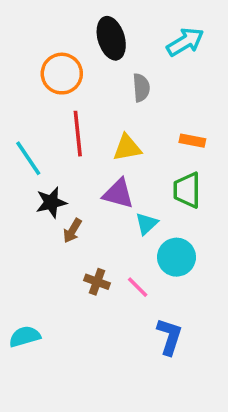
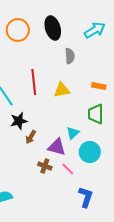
orange circle: (62, 74) -> (18, 30), moved
purple triangle: (118, 194) -> (57, 147), moved

